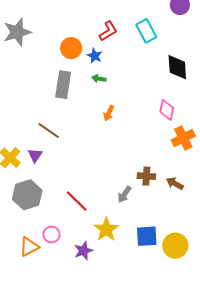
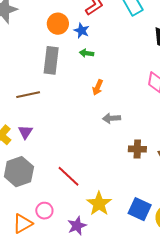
brown line: (49, 130) -> (28, 95), moved, turned -45
gray arrow: (124, 194) -> (111, 118), moved, turned 54
blue square: (147, 236) -> (140, 209), turned 30

